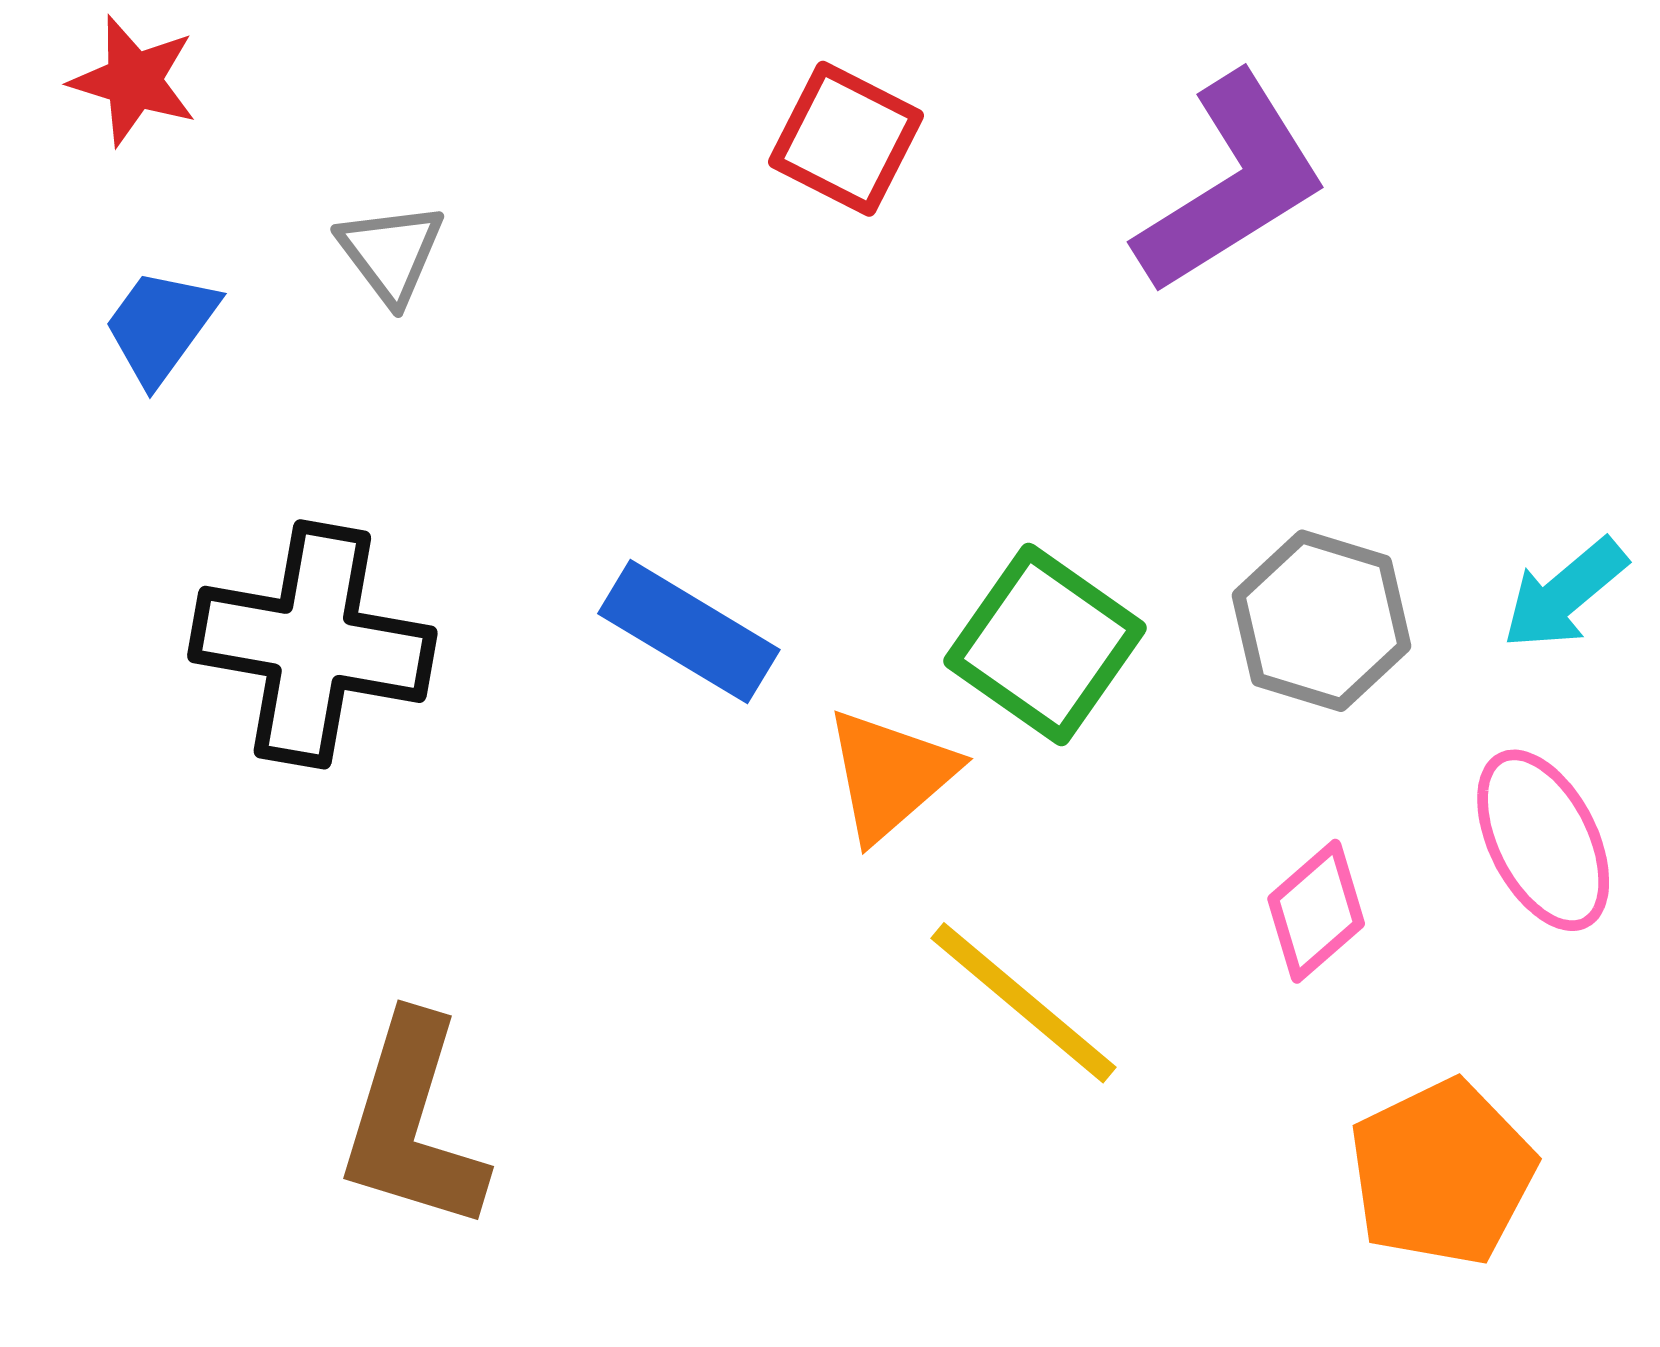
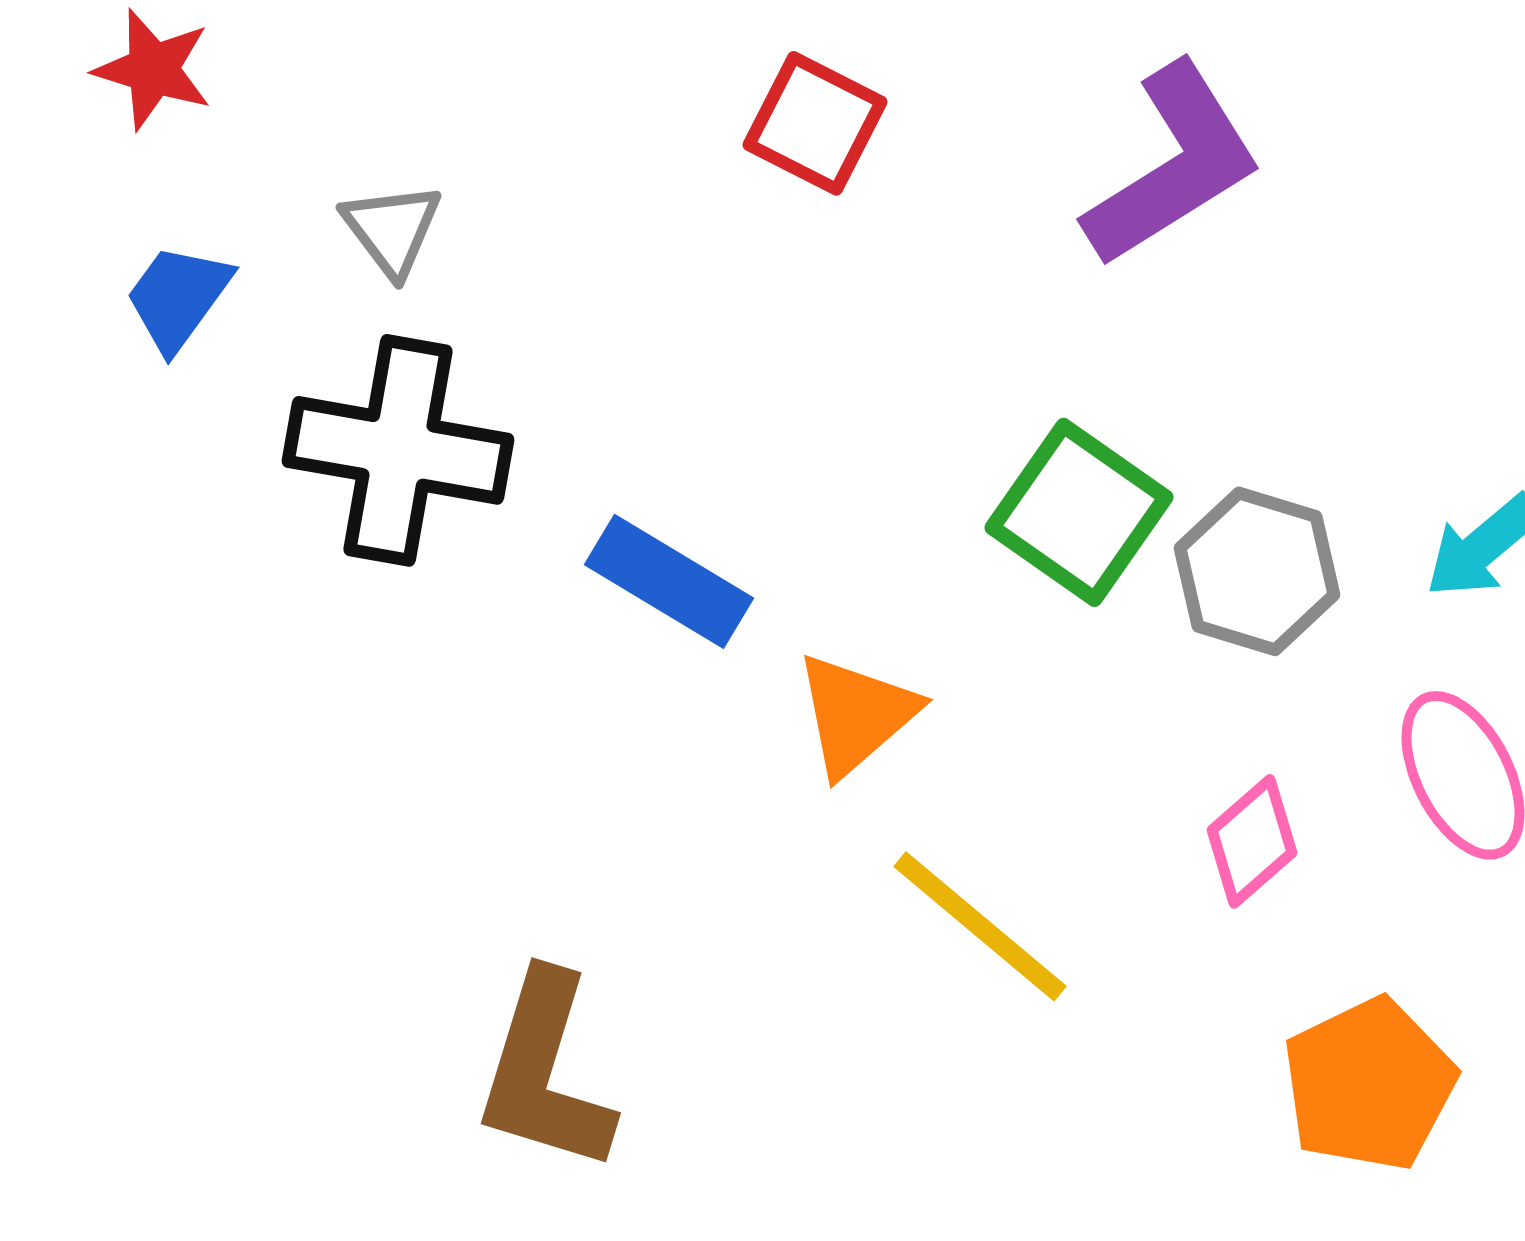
black cross: (312, 644) -> (398, 450), moved
green square: (1045, 644) -> (1079, 512), moved
brown L-shape: (412, 1123) -> (545, 1072), moved

